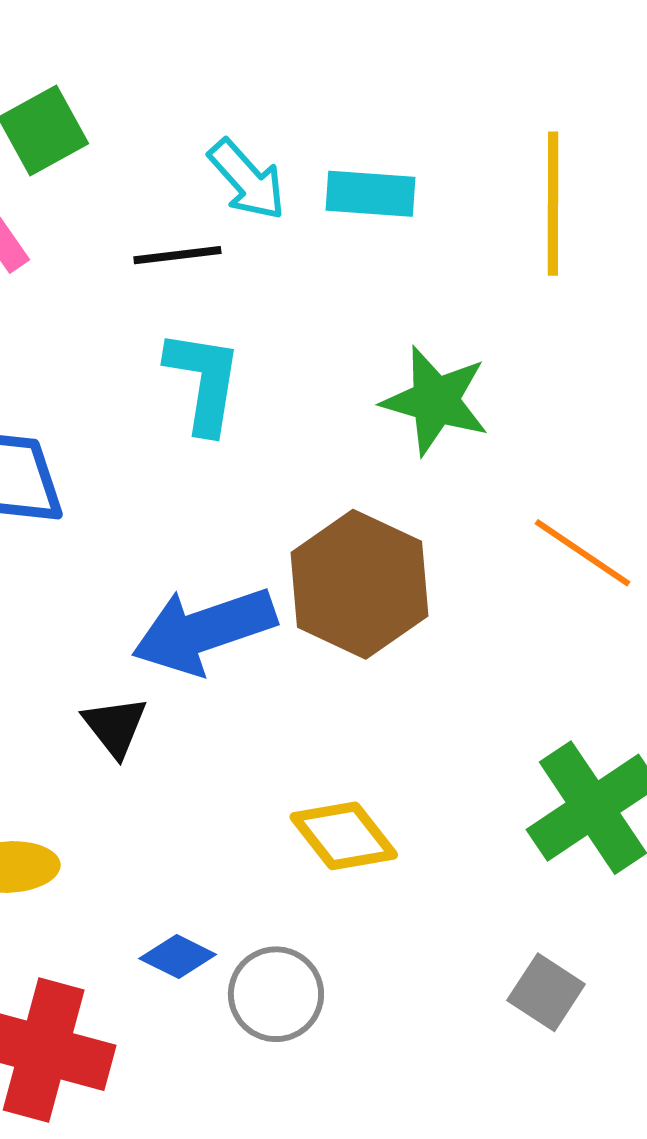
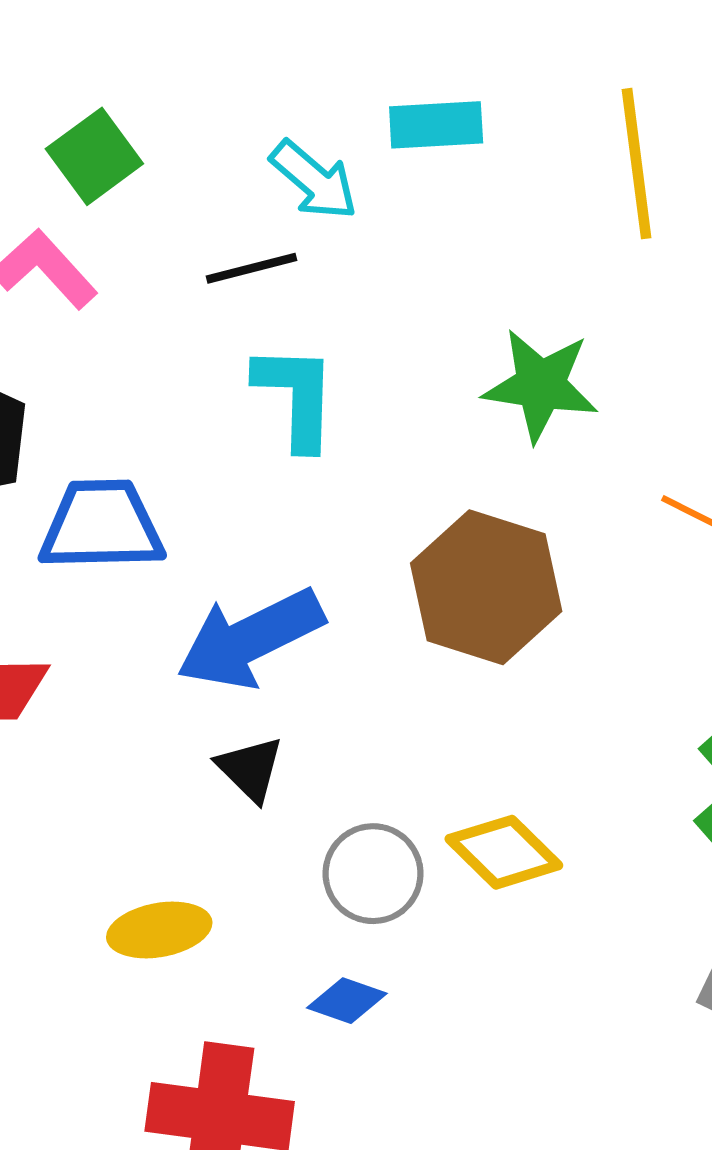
cyan rectangle: (370, 194) -> (436, 125), moved
blue arrow: (204, 630) -> (250, 639), moved
gray circle: (276, 994) -> (373, 874), moved

